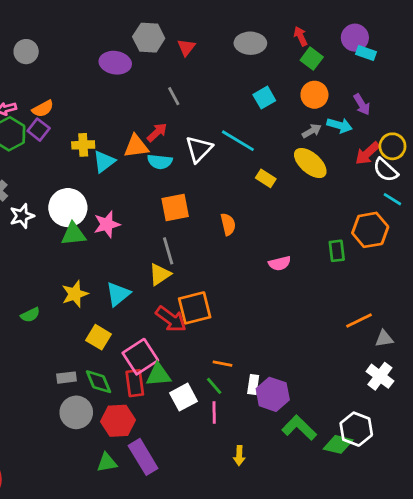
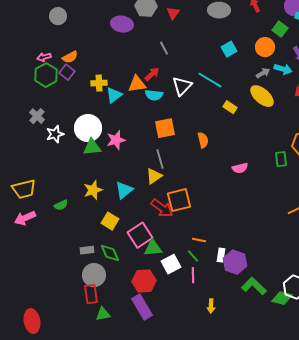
green square: (312, 59) -> (280, 29), moved
red rectangle: (135, 383) -> (91, 294), moved
red hexagon: (118, 421) -> (144, 281), moved
green triangle: (107, 463) -> (103, 314), moved

